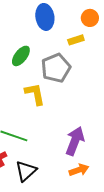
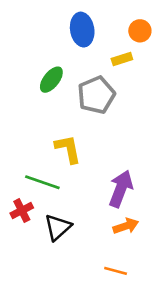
yellow L-shape: (35, 94) -> (68, 149), moved

